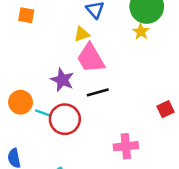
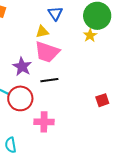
pink trapezoid: (91, 58) -> (47, 52), turned -48
pink cross: (126, 146) -> (44, 122), moved

